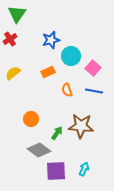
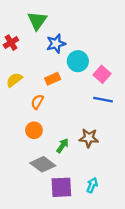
green triangle: (17, 14) -> (37, 21), moved
orange semicircle: (67, 90) -> (37, 102), moved, turned 48
brown star: (81, 126) -> (89, 138), size x0.7

